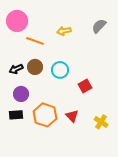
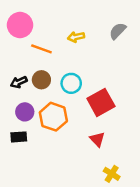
red square: (85, 86) -> (101, 102), size x1.6
orange hexagon: (45, 115) -> (53, 117), moved
red triangle: (72, 116) -> (97, 139), moved
yellow cross: (101, 122) -> (112, 174), moved

